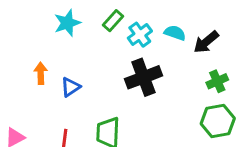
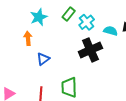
cyan semicircle: (175, 33) -> (111, 31), moved
orange arrow: (41, 73) -> (28, 38), moved

